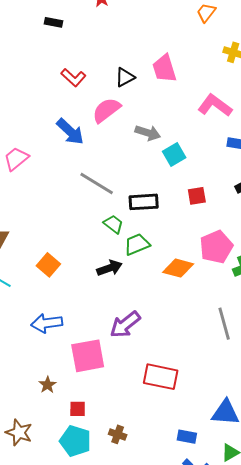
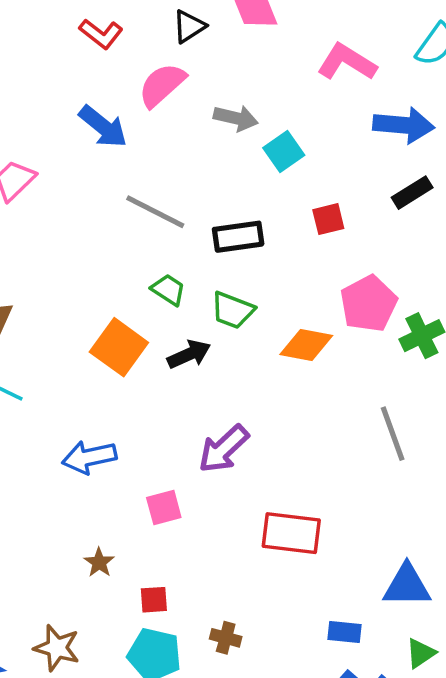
green trapezoid: (113, 224) -> (168, 290), moved
green trapezoid: (137, 244) -> (233, 310), turned -132
orange square: (48, 265) -> (119, 347), moved, size x1.4
pink square: (88, 356) -> (164, 508), size x0.6

